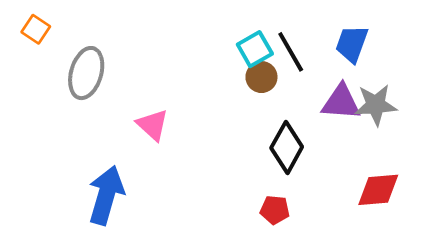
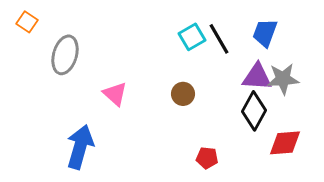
brown circle: (261, 77) -> (183, 94), moved
black diamond: (287, 147) -> (254, 111), moved

